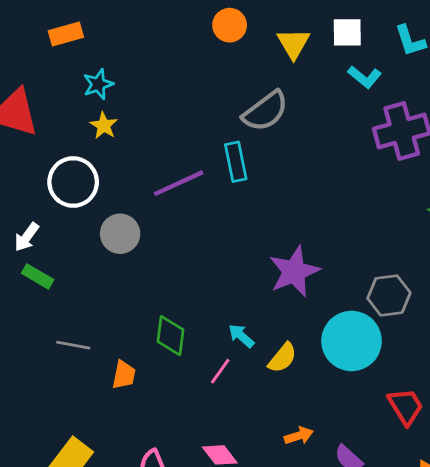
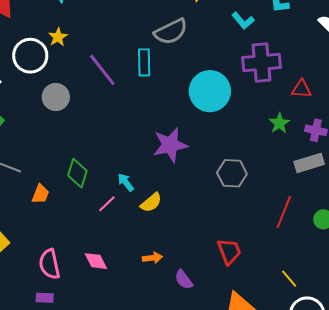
yellow star: (104, 126) -> (58, 37), moved
purple line: (179, 183) -> (102, 70), turned 66
cyan circle: (352, 341) -> (210, 91), moved

